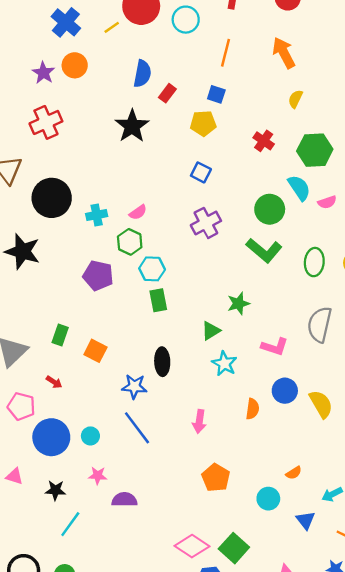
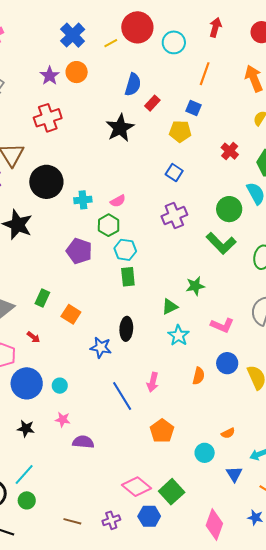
blue line: (137, 428) -> (122, 396), moved
cyan line: (70, 524) -> (24, 475), moved

